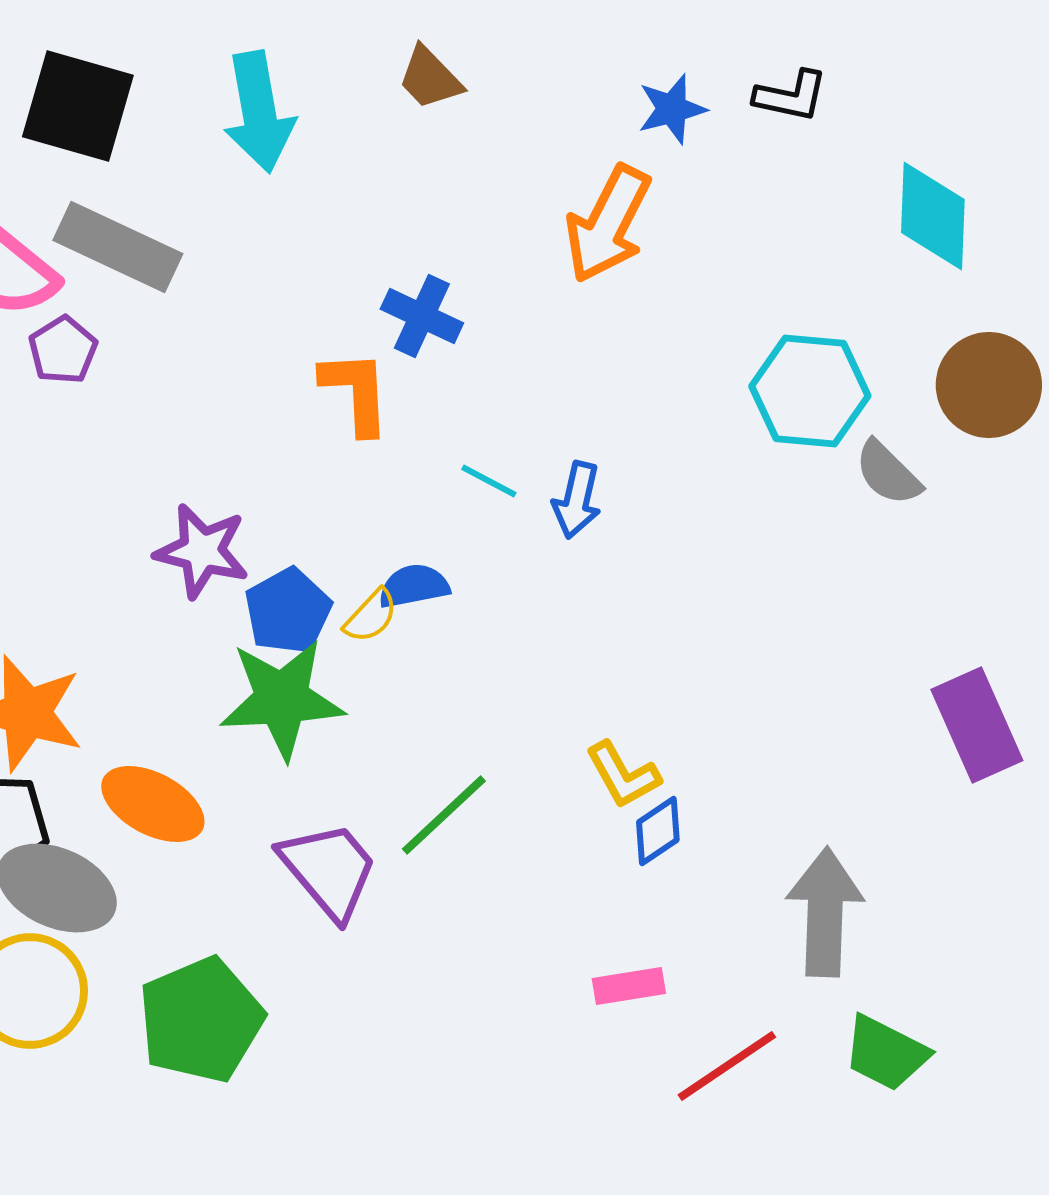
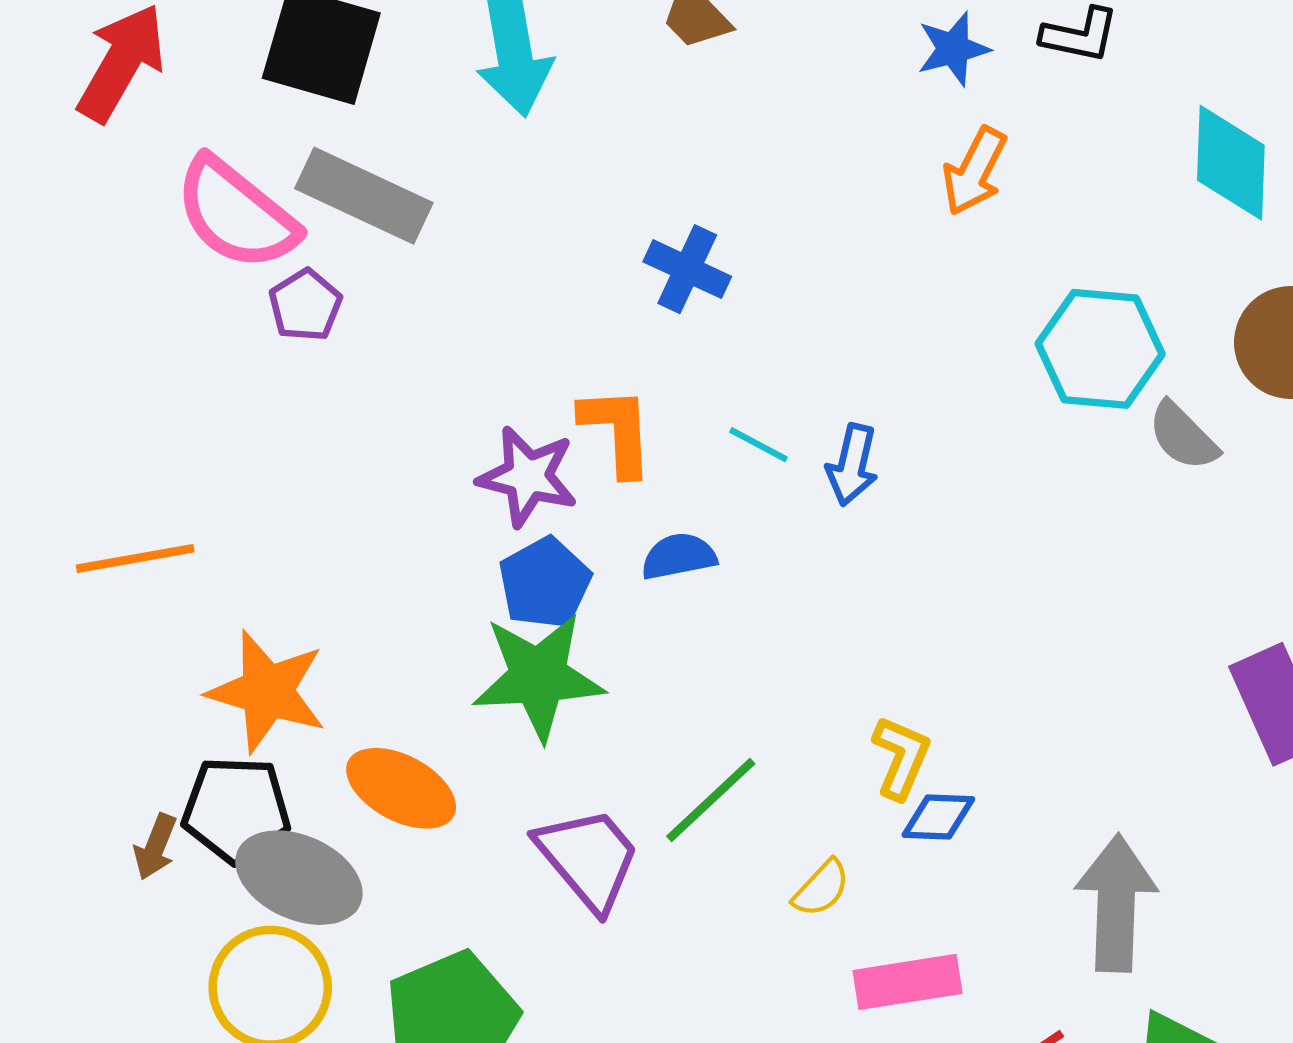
orange arrow: (608, 224) -> (975, 171), moved, size x0.7
orange L-shape: (356, 392) -> (617, 431), moved
purple star: (202, 551) -> (528, 477), moved
yellow semicircle: (371, 616) -> (821, 888), moved
yellow L-shape: (623, 775) -> (901, 757), turned -128
blue diamond: (658, 831) -> (938, 817), turned 36
pink rectangle: (629, 986) -> (908, 982), size x1.4

